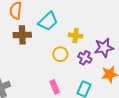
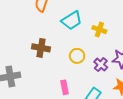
brown cross: (22, 35) -> (41, 48), moved
yellow cross: (76, 36) -> (99, 30), moved

